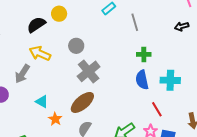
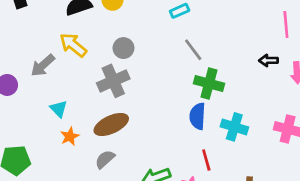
gray line: (135, 22) -> (193, 50), moved, turned -36
green cross: (144, 54) -> (209, 84), size x1.5
gray cross: (89, 71) -> (113, 81), moved

